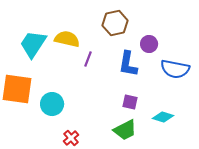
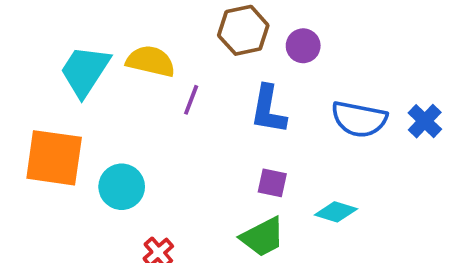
purple circle: (149, 44) -> (303, 46), moved

